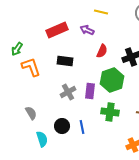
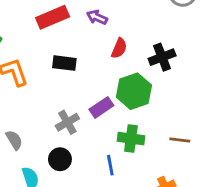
purple rectangle: (90, 91) -> (101, 107), turned 49
gray cross: (68, 92) -> (67, 122), moved
blue line: (82, 127) -> (110, 165), moved

